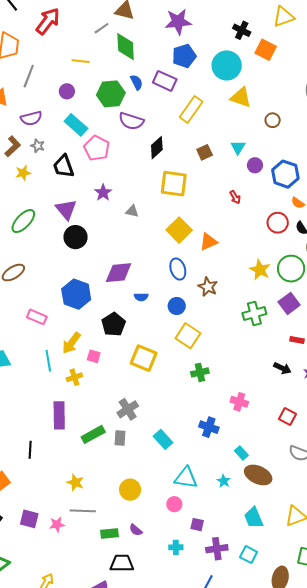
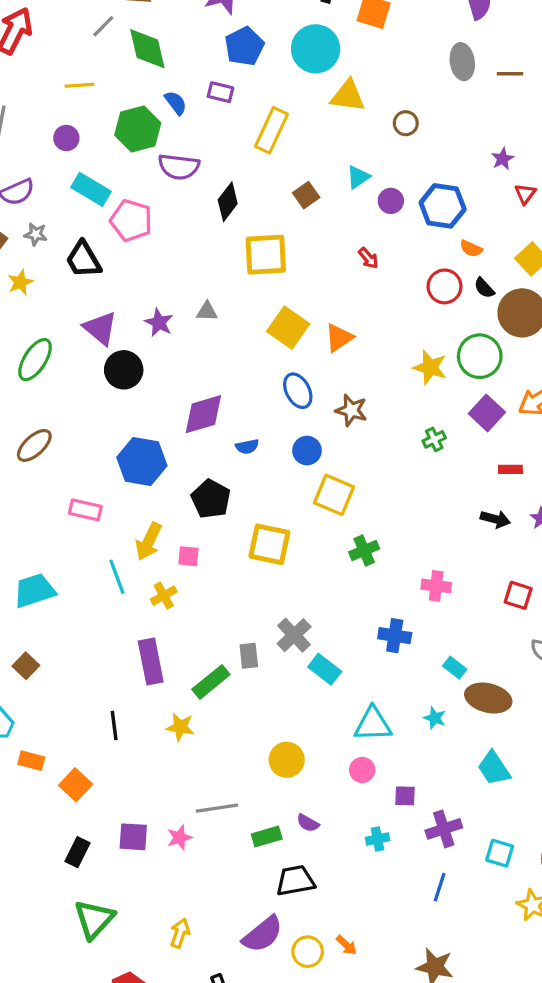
purple rectangle: (165, 81) -> (220, 92), size x0.7
cyan triangle: (238, 147) -> (358, 177), turned 35
purple star: (103, 193) -> (159, 323), moved
green cross: (254, 313) -> (434, 439), size x0.6
gray cross: (128, 409) -> (294, 635), moved
gray rectangle: (120, 438) -> (249, 656), moved
yellow star: (75, 482) -> (180, 727), moved
cyan square: (249, 555) -> (500, 853), moved

